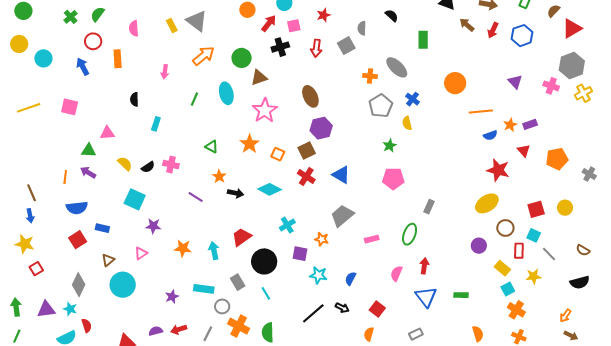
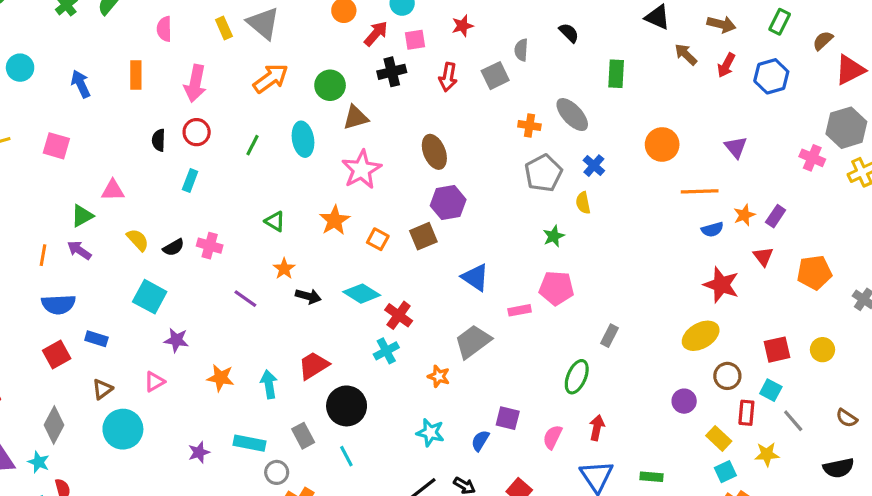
red circle: (93, 41) -> (197, 132), moved
pink arrow: (165, 72) -> (195, 83), moved, size x1.6
purple triangle: (515, 82) -> (736, 147), moved
purple rectangle: (530, 124) -> (776, 216), turned -40
green triangle: (89, 150) -> (82, 216), turned -35
red cross: (306, 177) -> (399, 315), moved
pink rectangle: (372, 239) -> (520, 310), moved
purple square: (300, 254) -> (508, 418), moved

